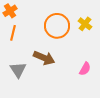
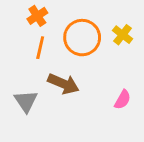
orange cross: (10, 11) -> (37, 16), moved
orange line: (13, 33) -> (40, 48), moved

